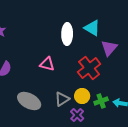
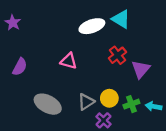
white ellipse: (67, 34) -> (92, 26), turned 70
purple triangle: (109, 48) -> (141, 69), moved
red cross: (89, 68) -> (117, 55), moved, size x0.7

